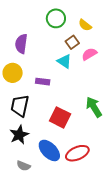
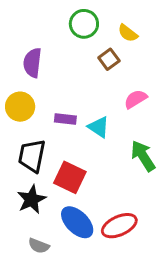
pink semicircle: (89, 54) -> (136, 99), moved
cyan triangle: (64, 61) -> (99, 127), moved
red square: (60, 117) -> (70, 177), moved

